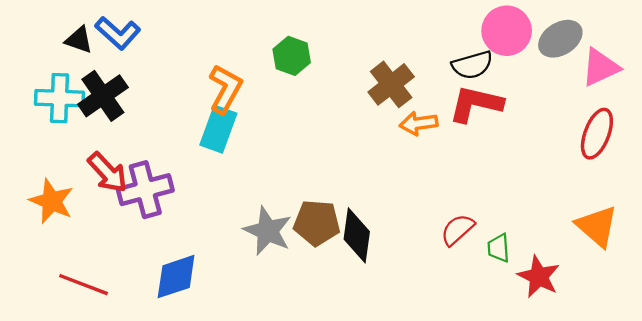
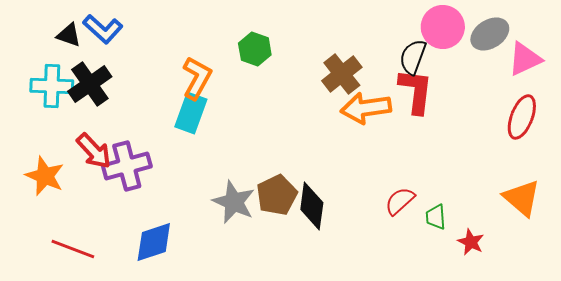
black semicircle: (472, 65) -> (413, 57), turned 126
red L-shape: (476, 104) -> (416, 91), turned 84
orange arrow: (419, 123) -> (366, 108), size x1.5
brown pentagon: (317, 223) -> (277, 195), turned -30
red star: (539, 277) -> (471, 242), size x0.7

